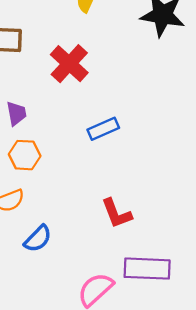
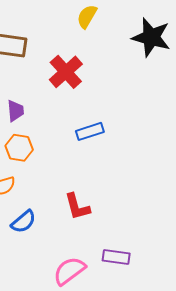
red L-shape: (117, 213) -> (77, 207), moved
purple rectangle: (147, 269) -> (116, 257), size x0.7

